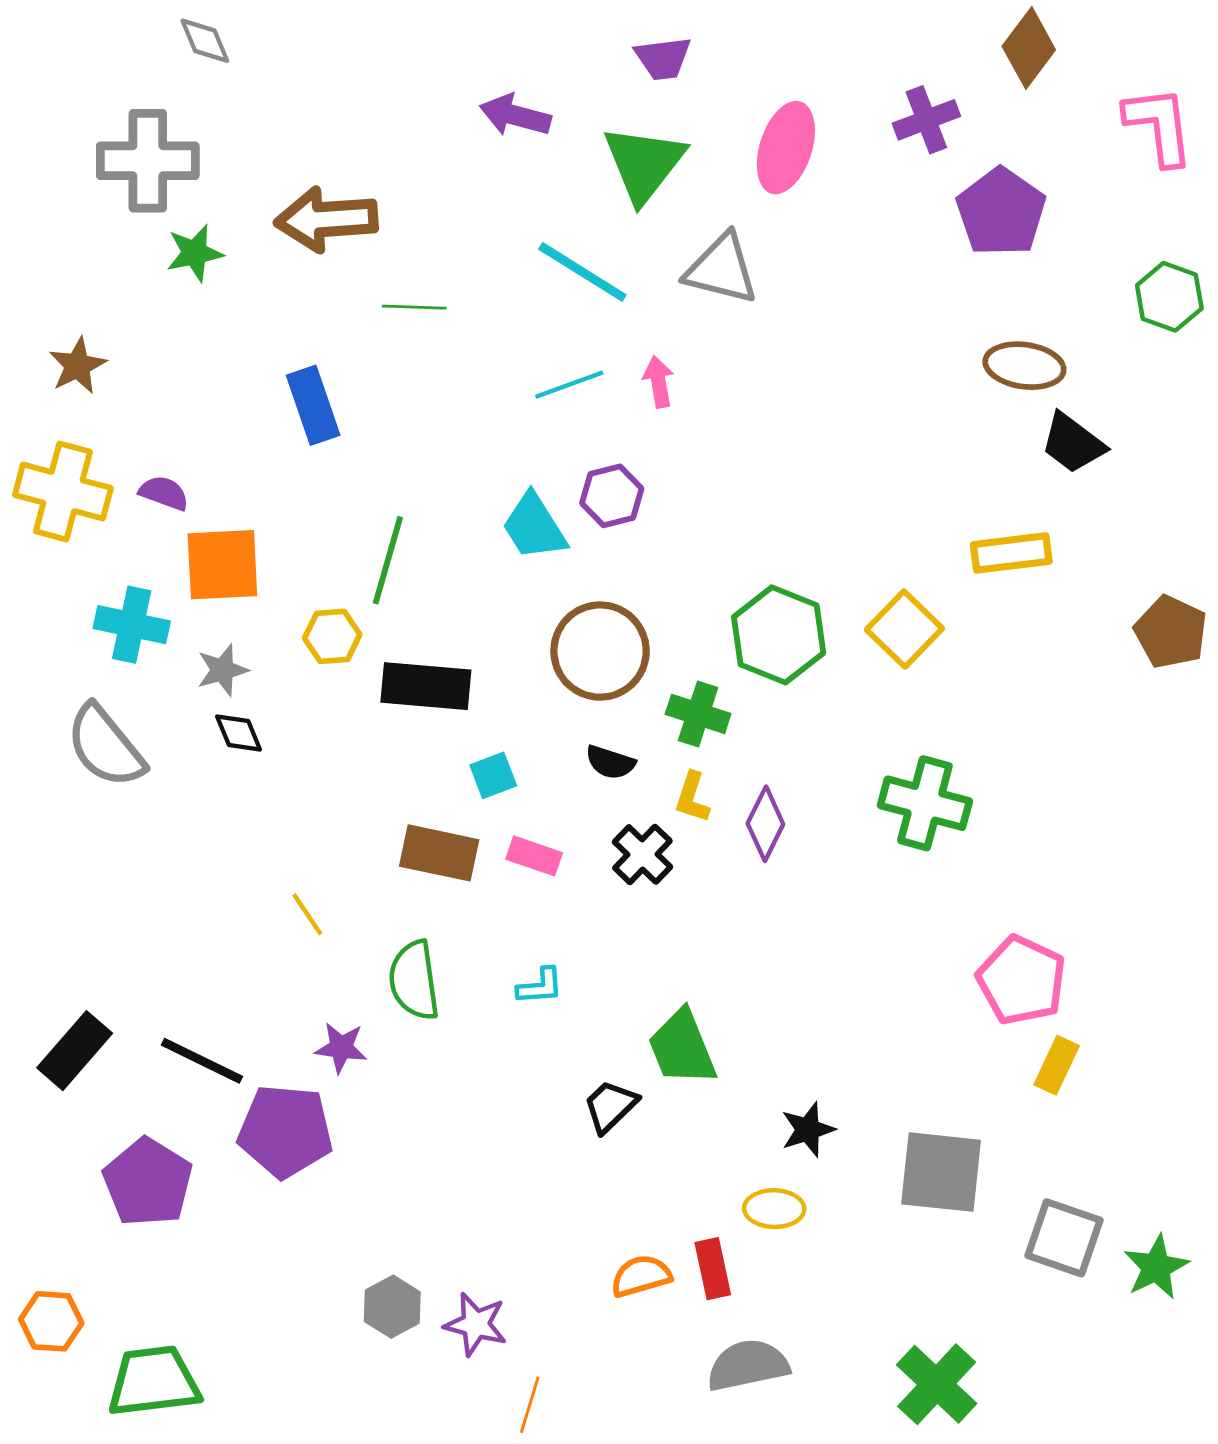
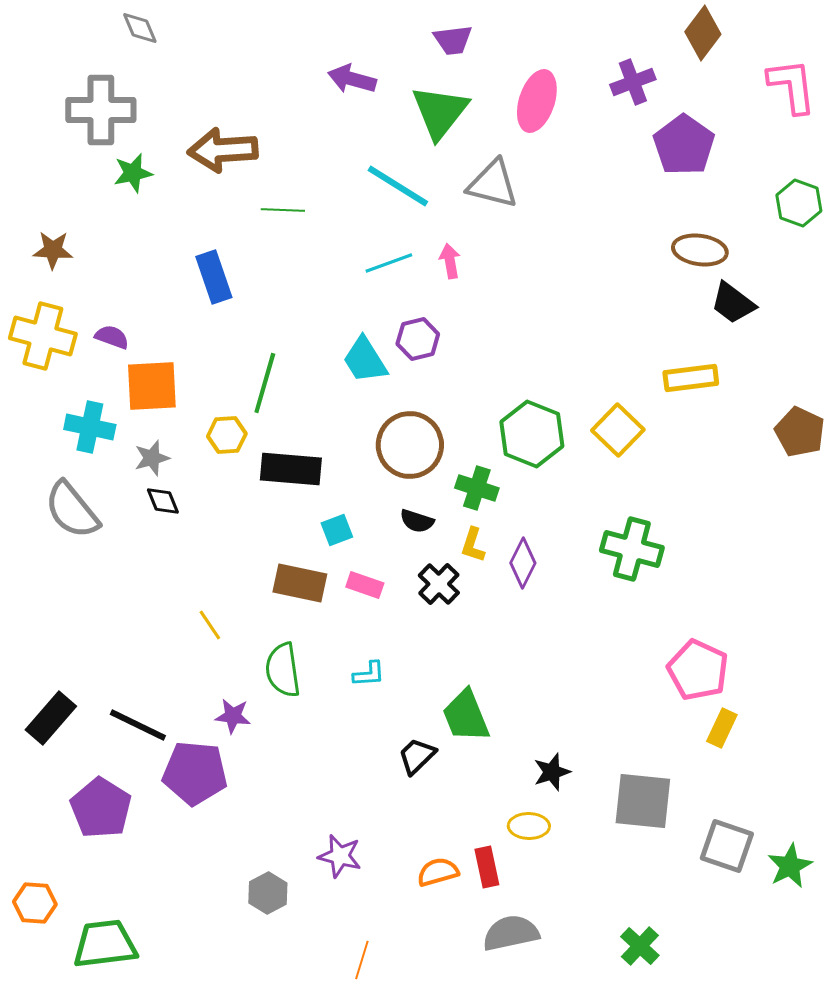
brown star: (78, 366) -> (53, 250), turned 30
purple star: (476, 1324) -> (340, 856), moved
green cross: (937, 1384) -> (640, 946), size x0.7

